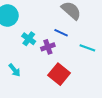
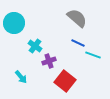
blue line: (61, 33) -> (78, 43), moved
purple cross: (48, 47) -> (49, 61), moved

